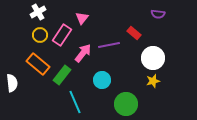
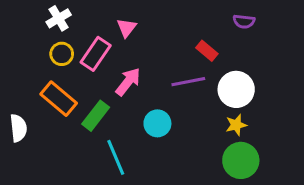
purple line: (109, 45) -> (188, 82), moved
green circle: (126, 104) -> (241, 160), moved

